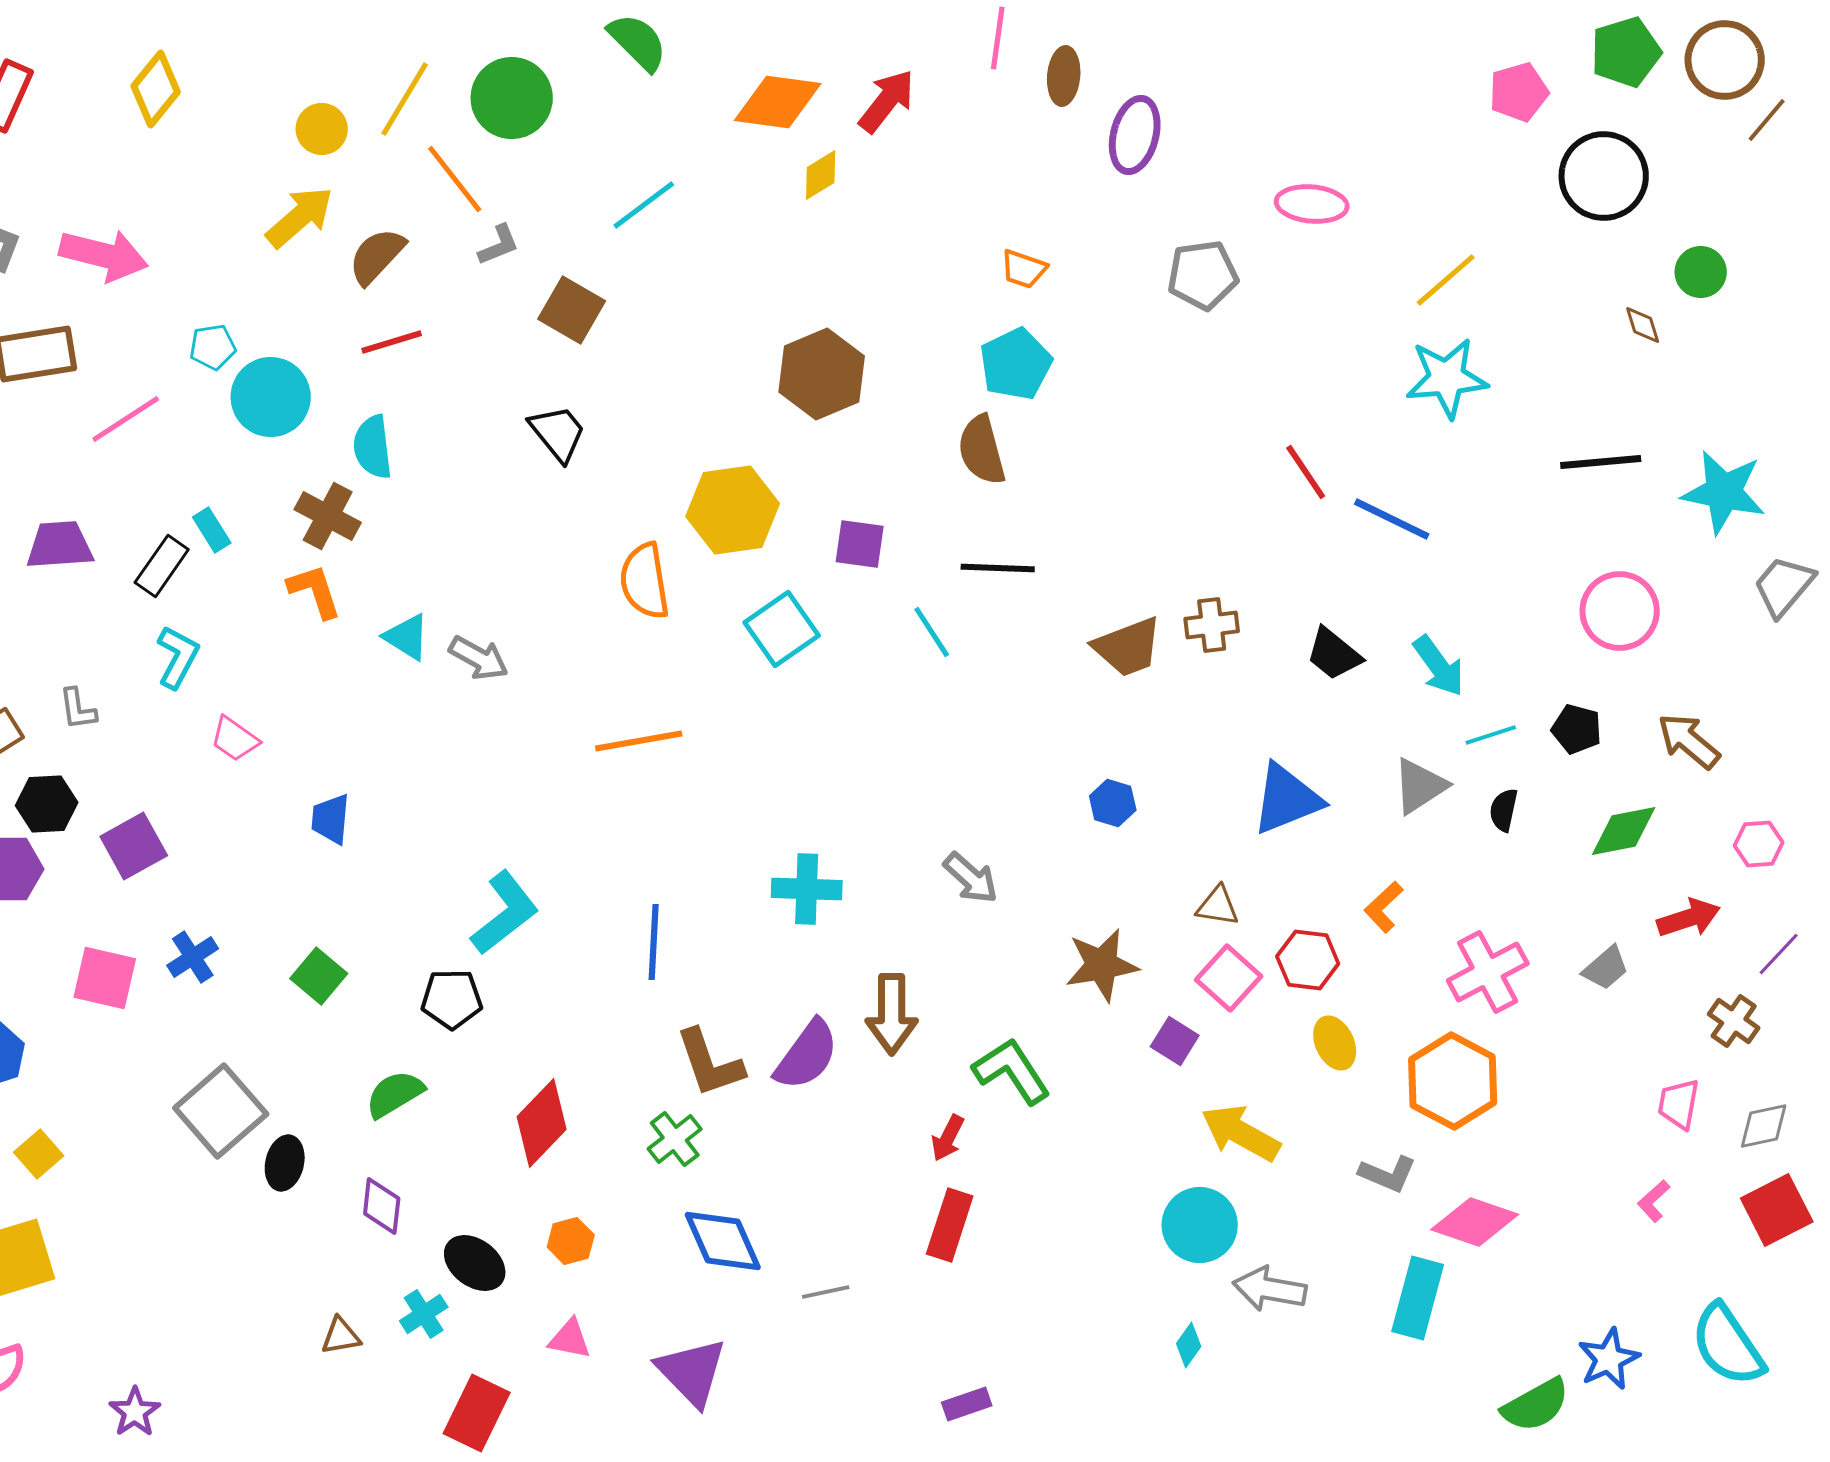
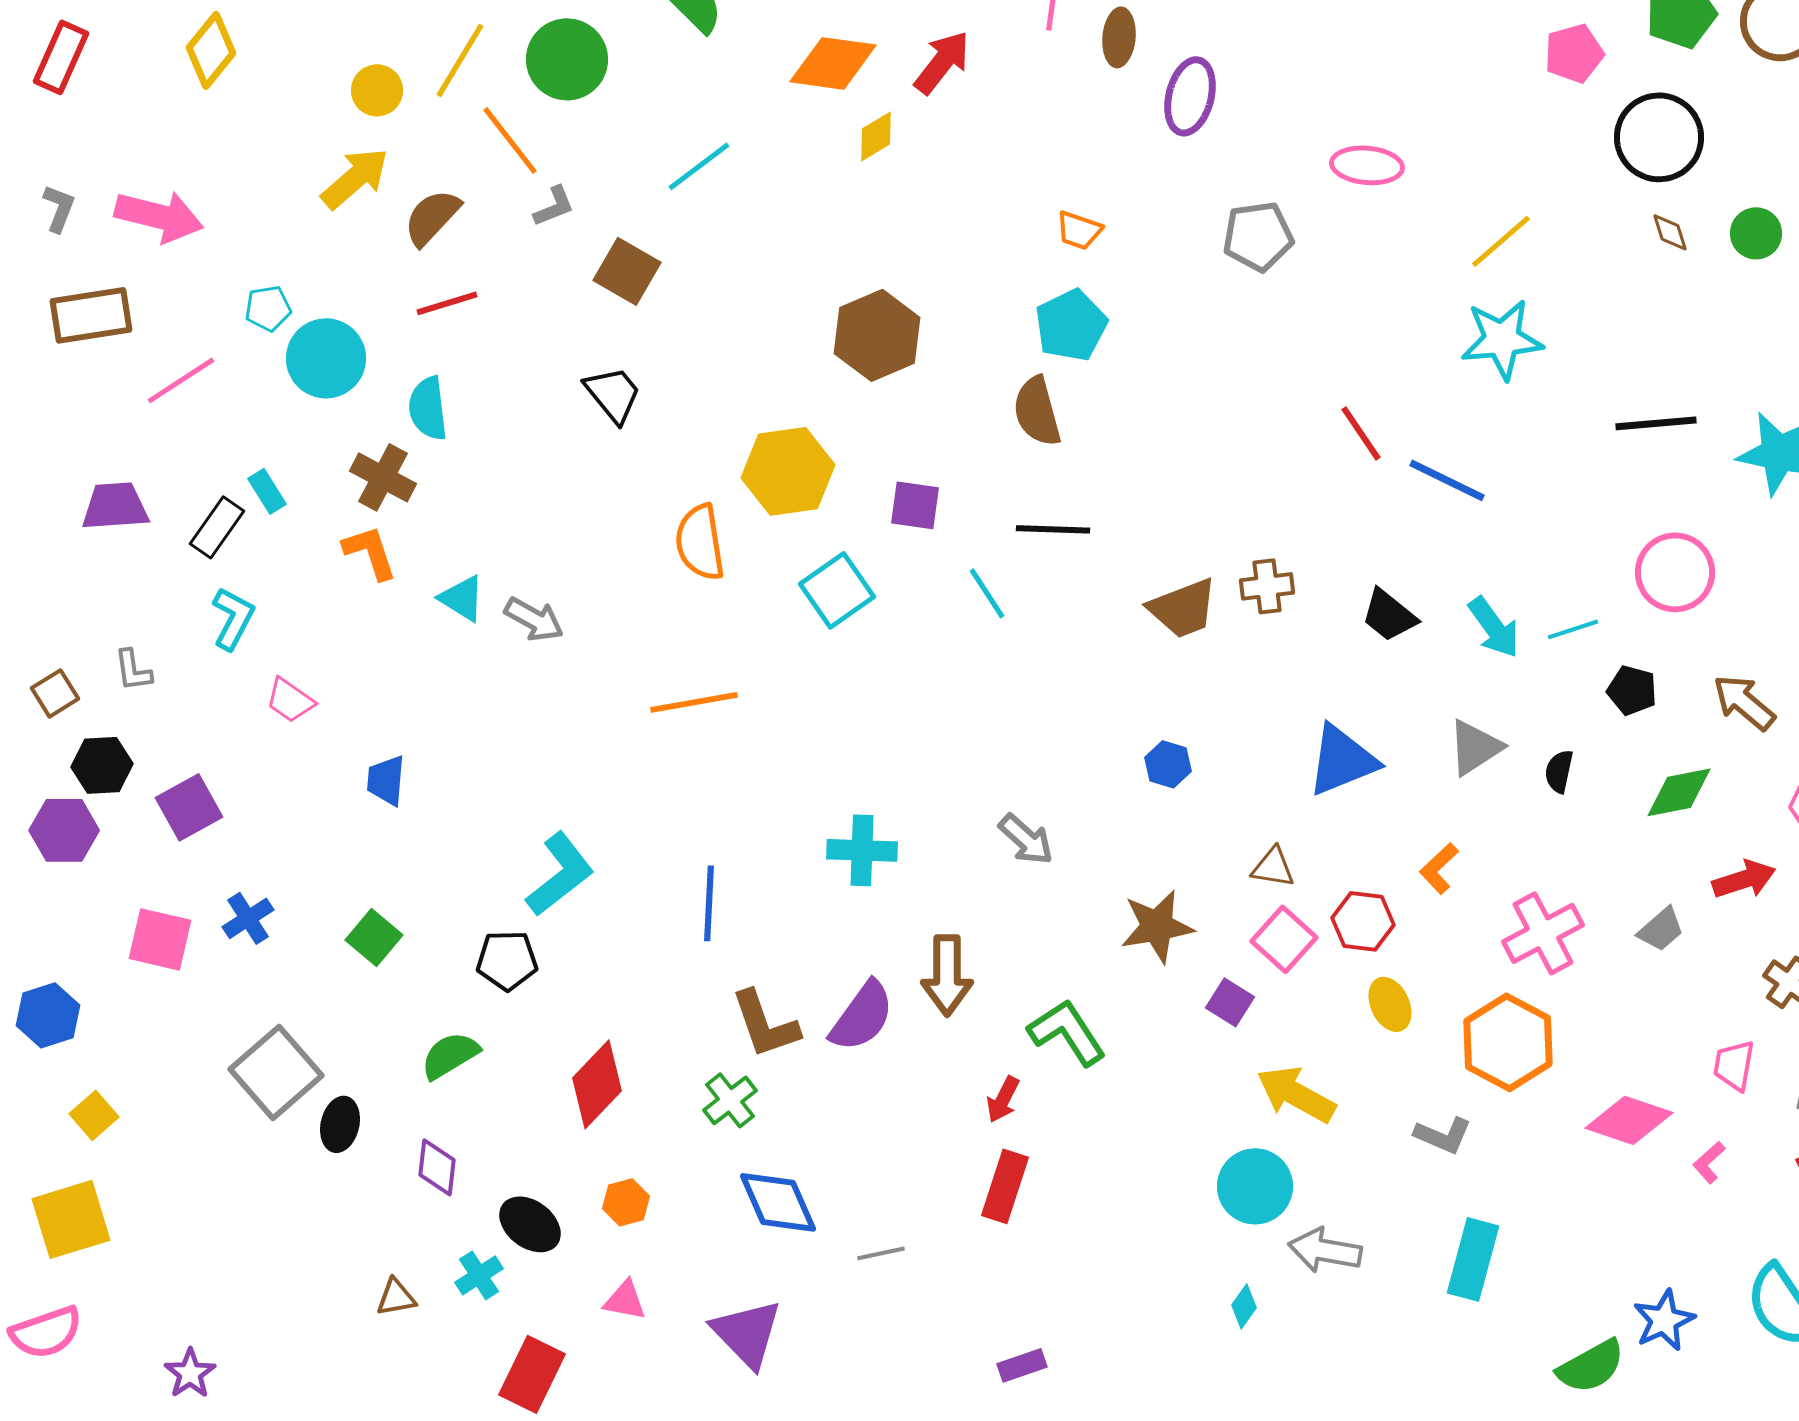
brown diamond: (1643, 325) -> (1670, 232), moved
cyan line: (1491, 735) -> (1573, 629), moved
pink diamond: (1475, 1222) -> (1629, 1120), moved

